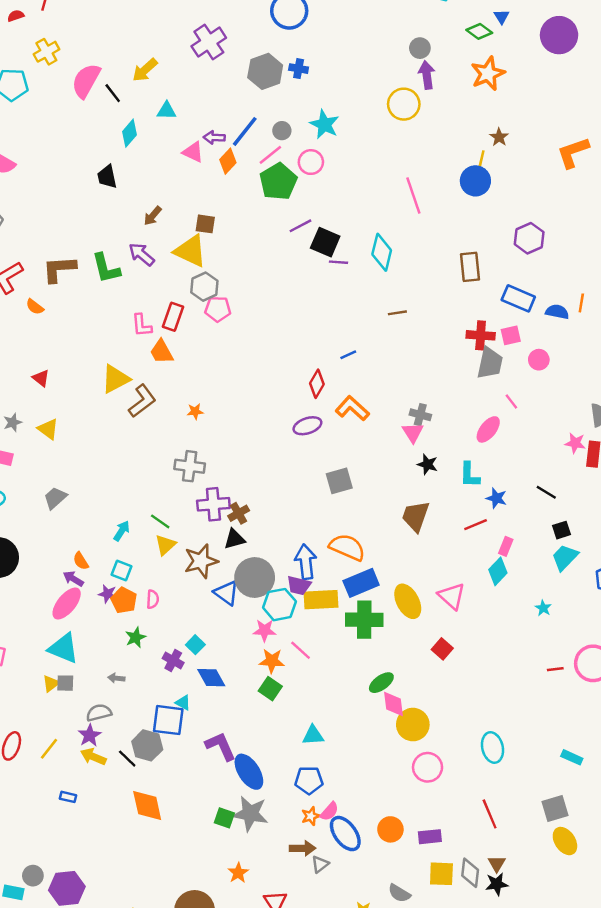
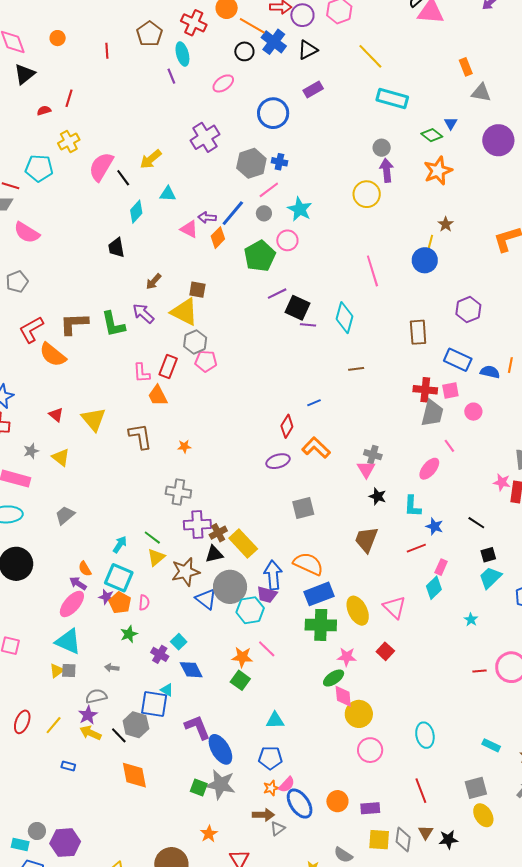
pink line: (270, 155) -> (269, 190), moved
orange semicircle: (35, 307) -> (53, 355), size x1.8
yellow triangle: (116, 379) -> (94, 419), moved, turned -44
brown L-shape: (142, 401) -> (140, 436), turned -64
cyan square: (122, 571) -> (119, 578), size x1.6
yellow rectangle: (321, 600) -> (243, 544), moved, turned 48
pink star: (265, 630) -> (347, 657), moved
black star: (497, 884) -> (448, 839), moved

